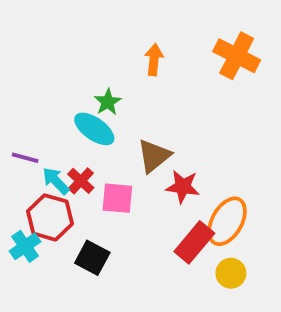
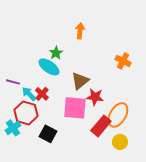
orange cross: (237, 56) -> (123, 61), moved, size x0.7
pink square: (117, 198) -> (75, 108), moved, size x1.4

